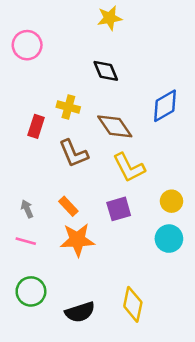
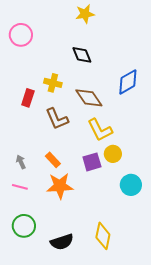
yellow circle: (172, 201) -> (113, 154), moved

